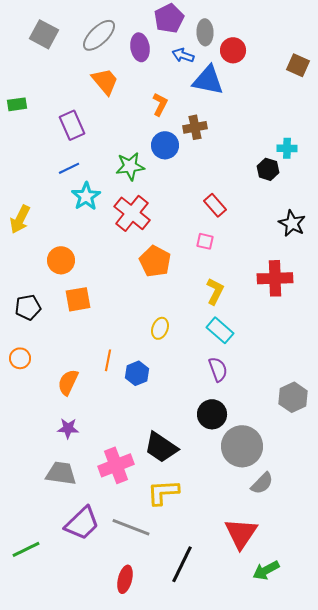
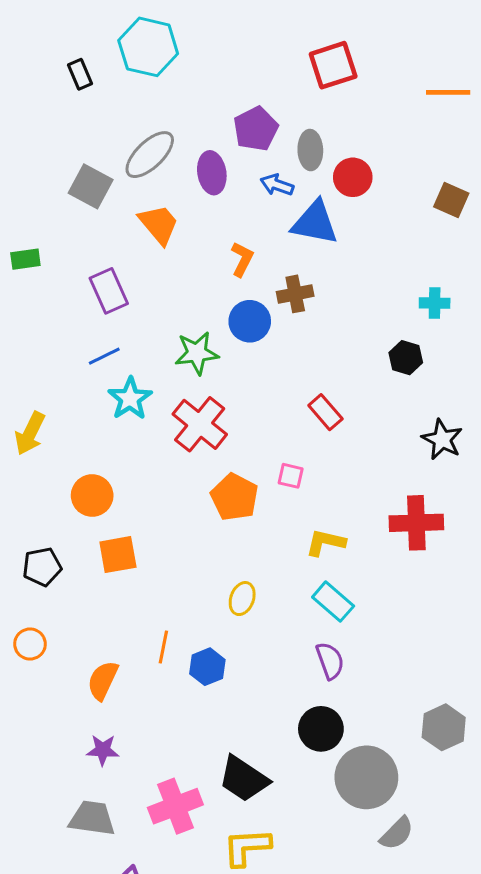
gray square: (44, 34) -> (91, 186), moved
cyan cross: (287, 148) -> (435, 303), moved
pink square: (205, 241) -> (291, 476), moved
yellow L-shape: (215, 291) -> (325, 542), turned -104
gray hexagon: (293, 397) -> (444, 727), moved

